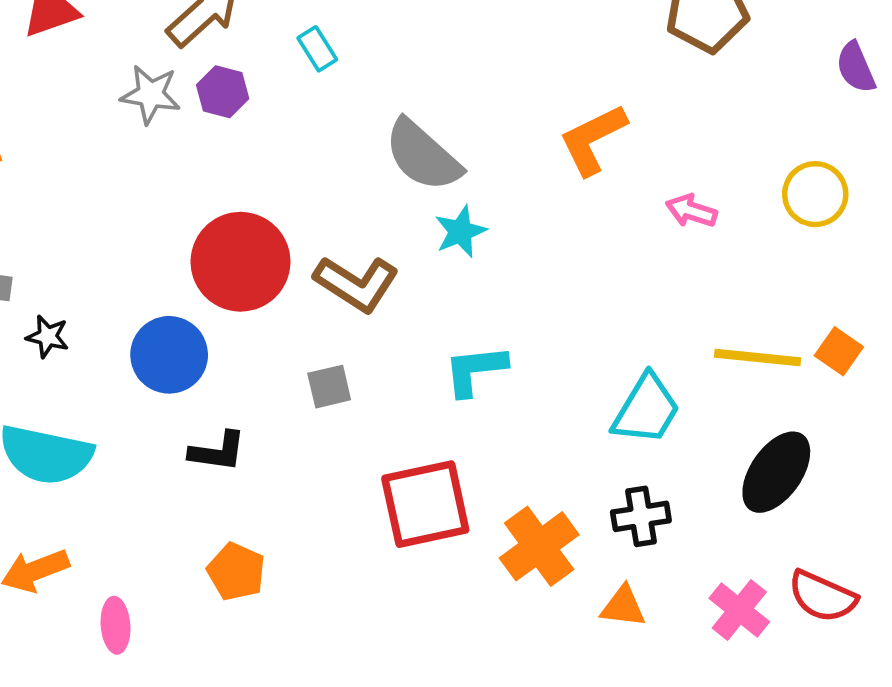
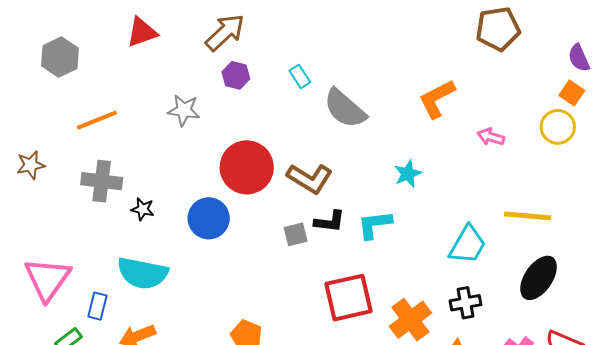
cyan rectangle: (317, 49) -> (300, 76), moved
gray star: (151, 94) -> (184, 110), moved
cyan star: (460, 232) -> (408, 174), moved
orange square: (839, 351) -> (572, 93), moved
black L-shape: (218, 451) -> (330, 222), moved

